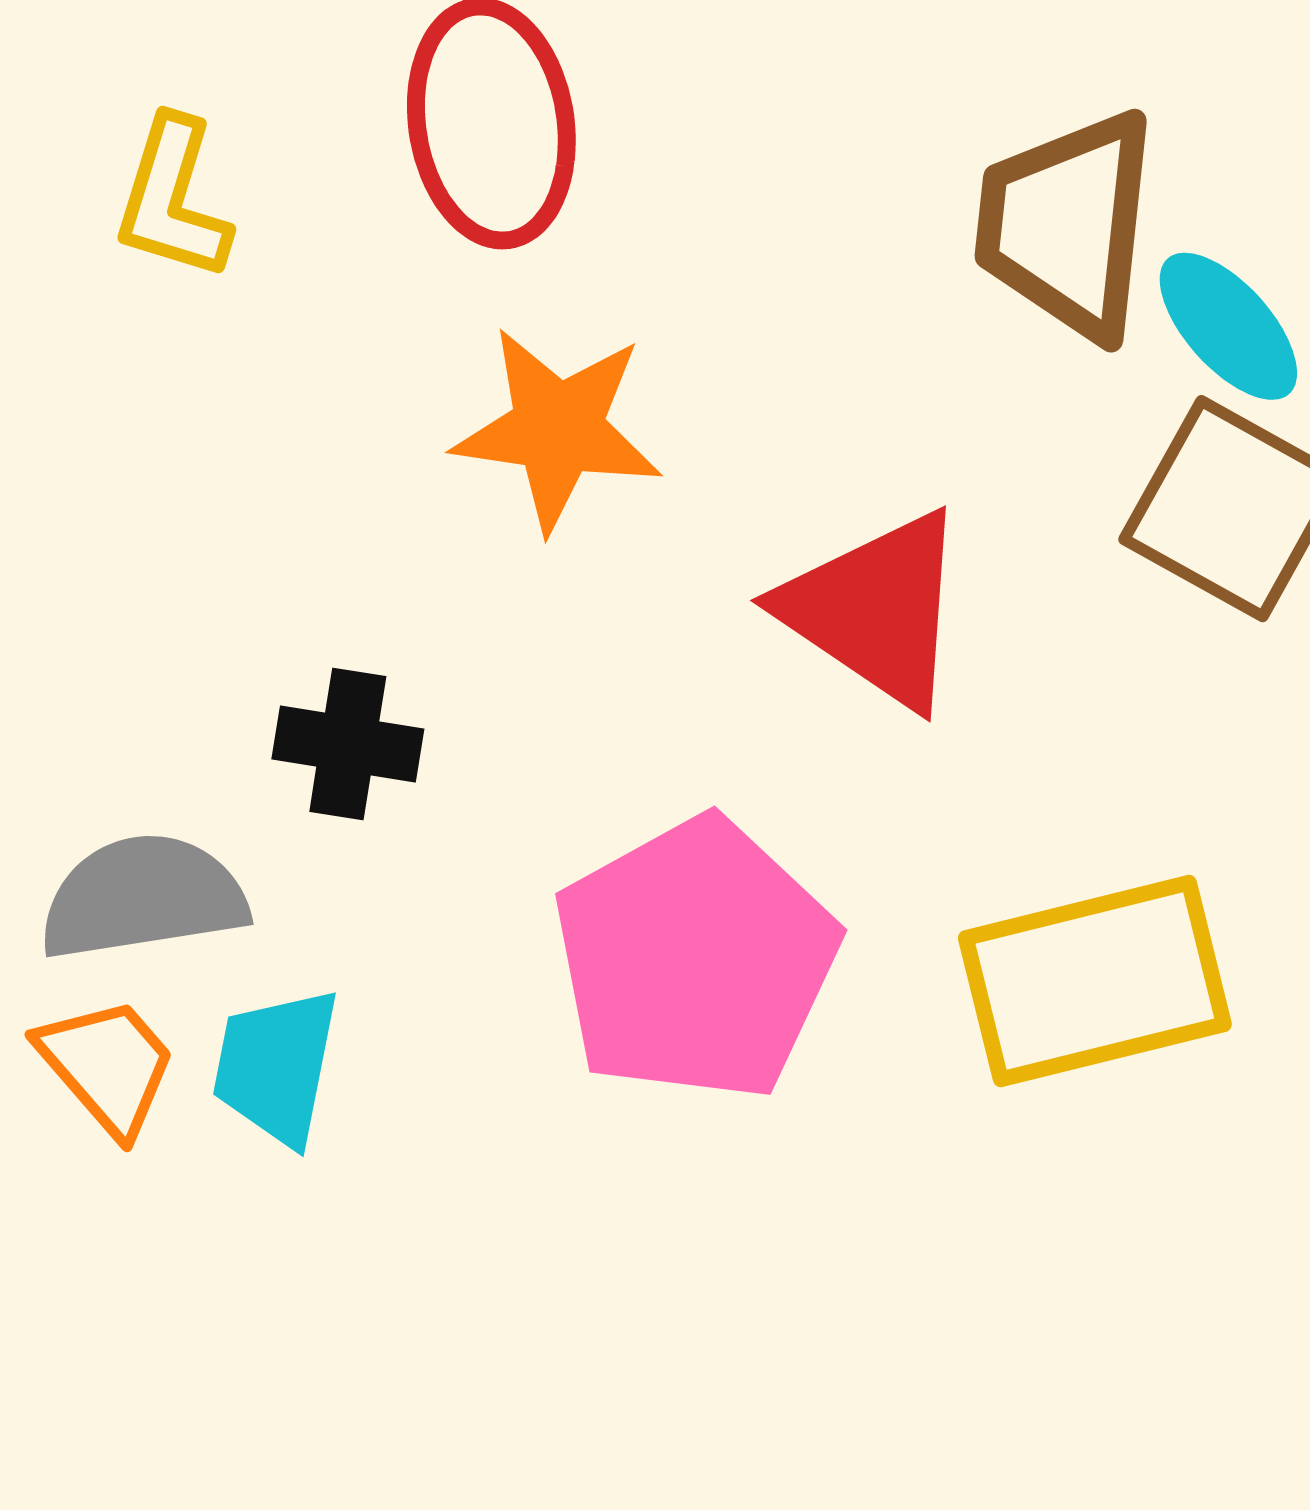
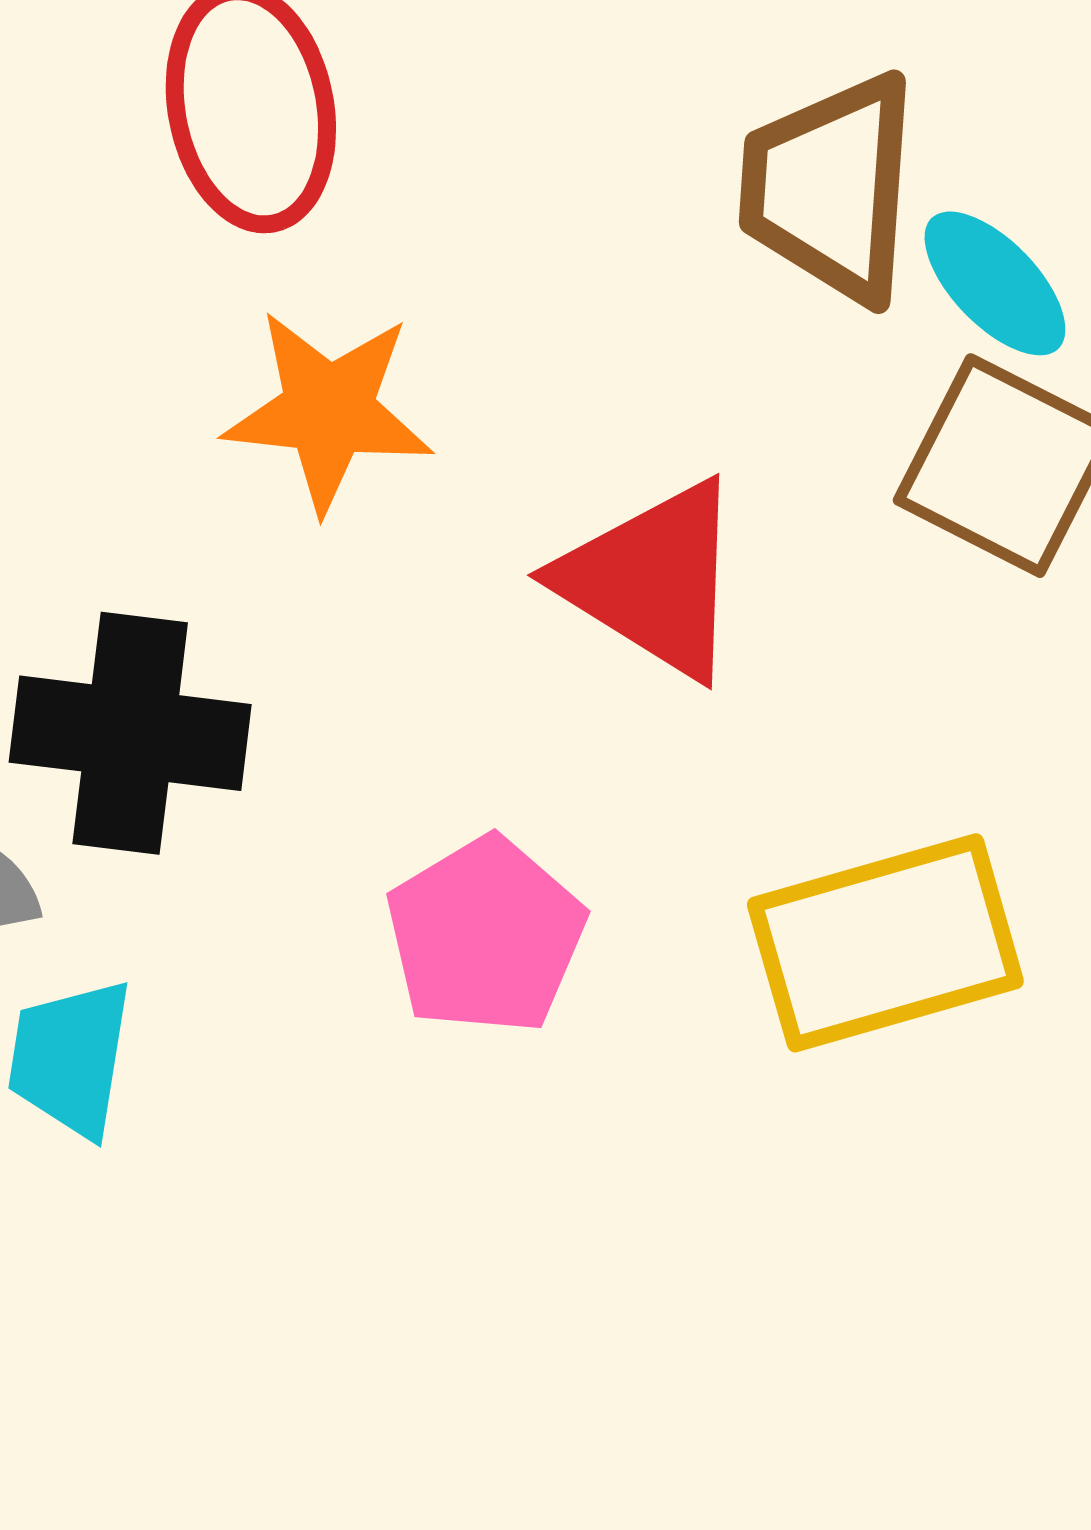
black cross: (348, 744) -> (130, 733), size x1.6
pink pentagon: (695, 959) -> (486, 936), size x0.7

